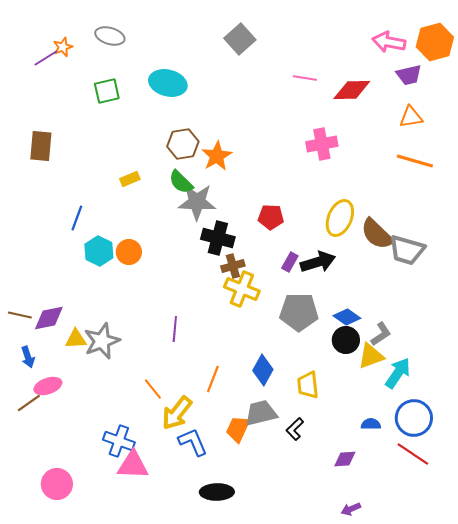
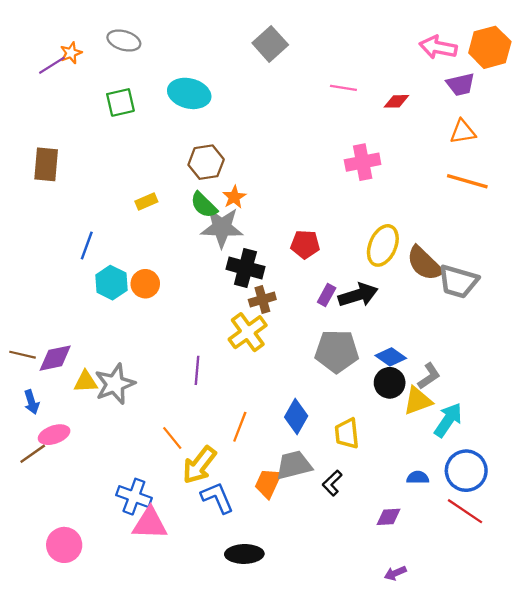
red diamond: (352, 90) -> (396, 101), size x0.6
orange star: (217, 156) -> (234, 197), moved, size x0.7
yellow cross: (242, 289) -> (248, 332), moved, turned 32

